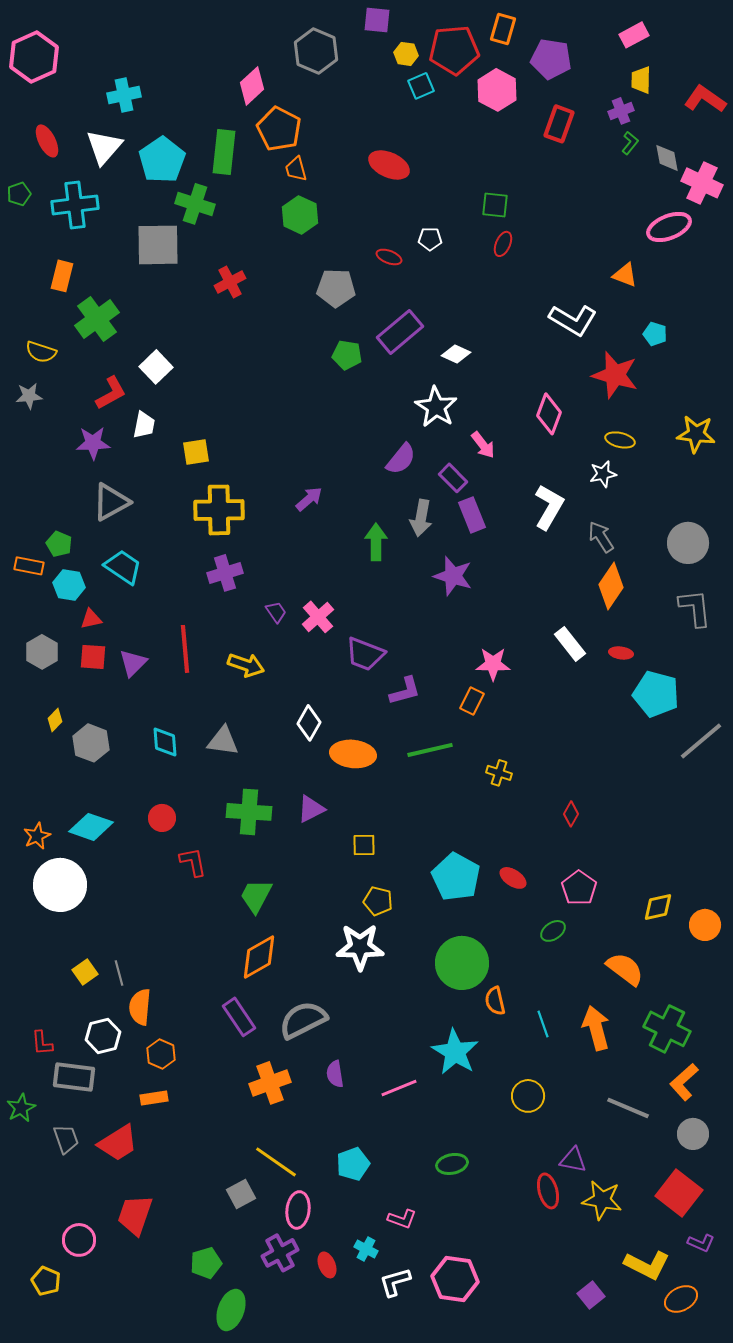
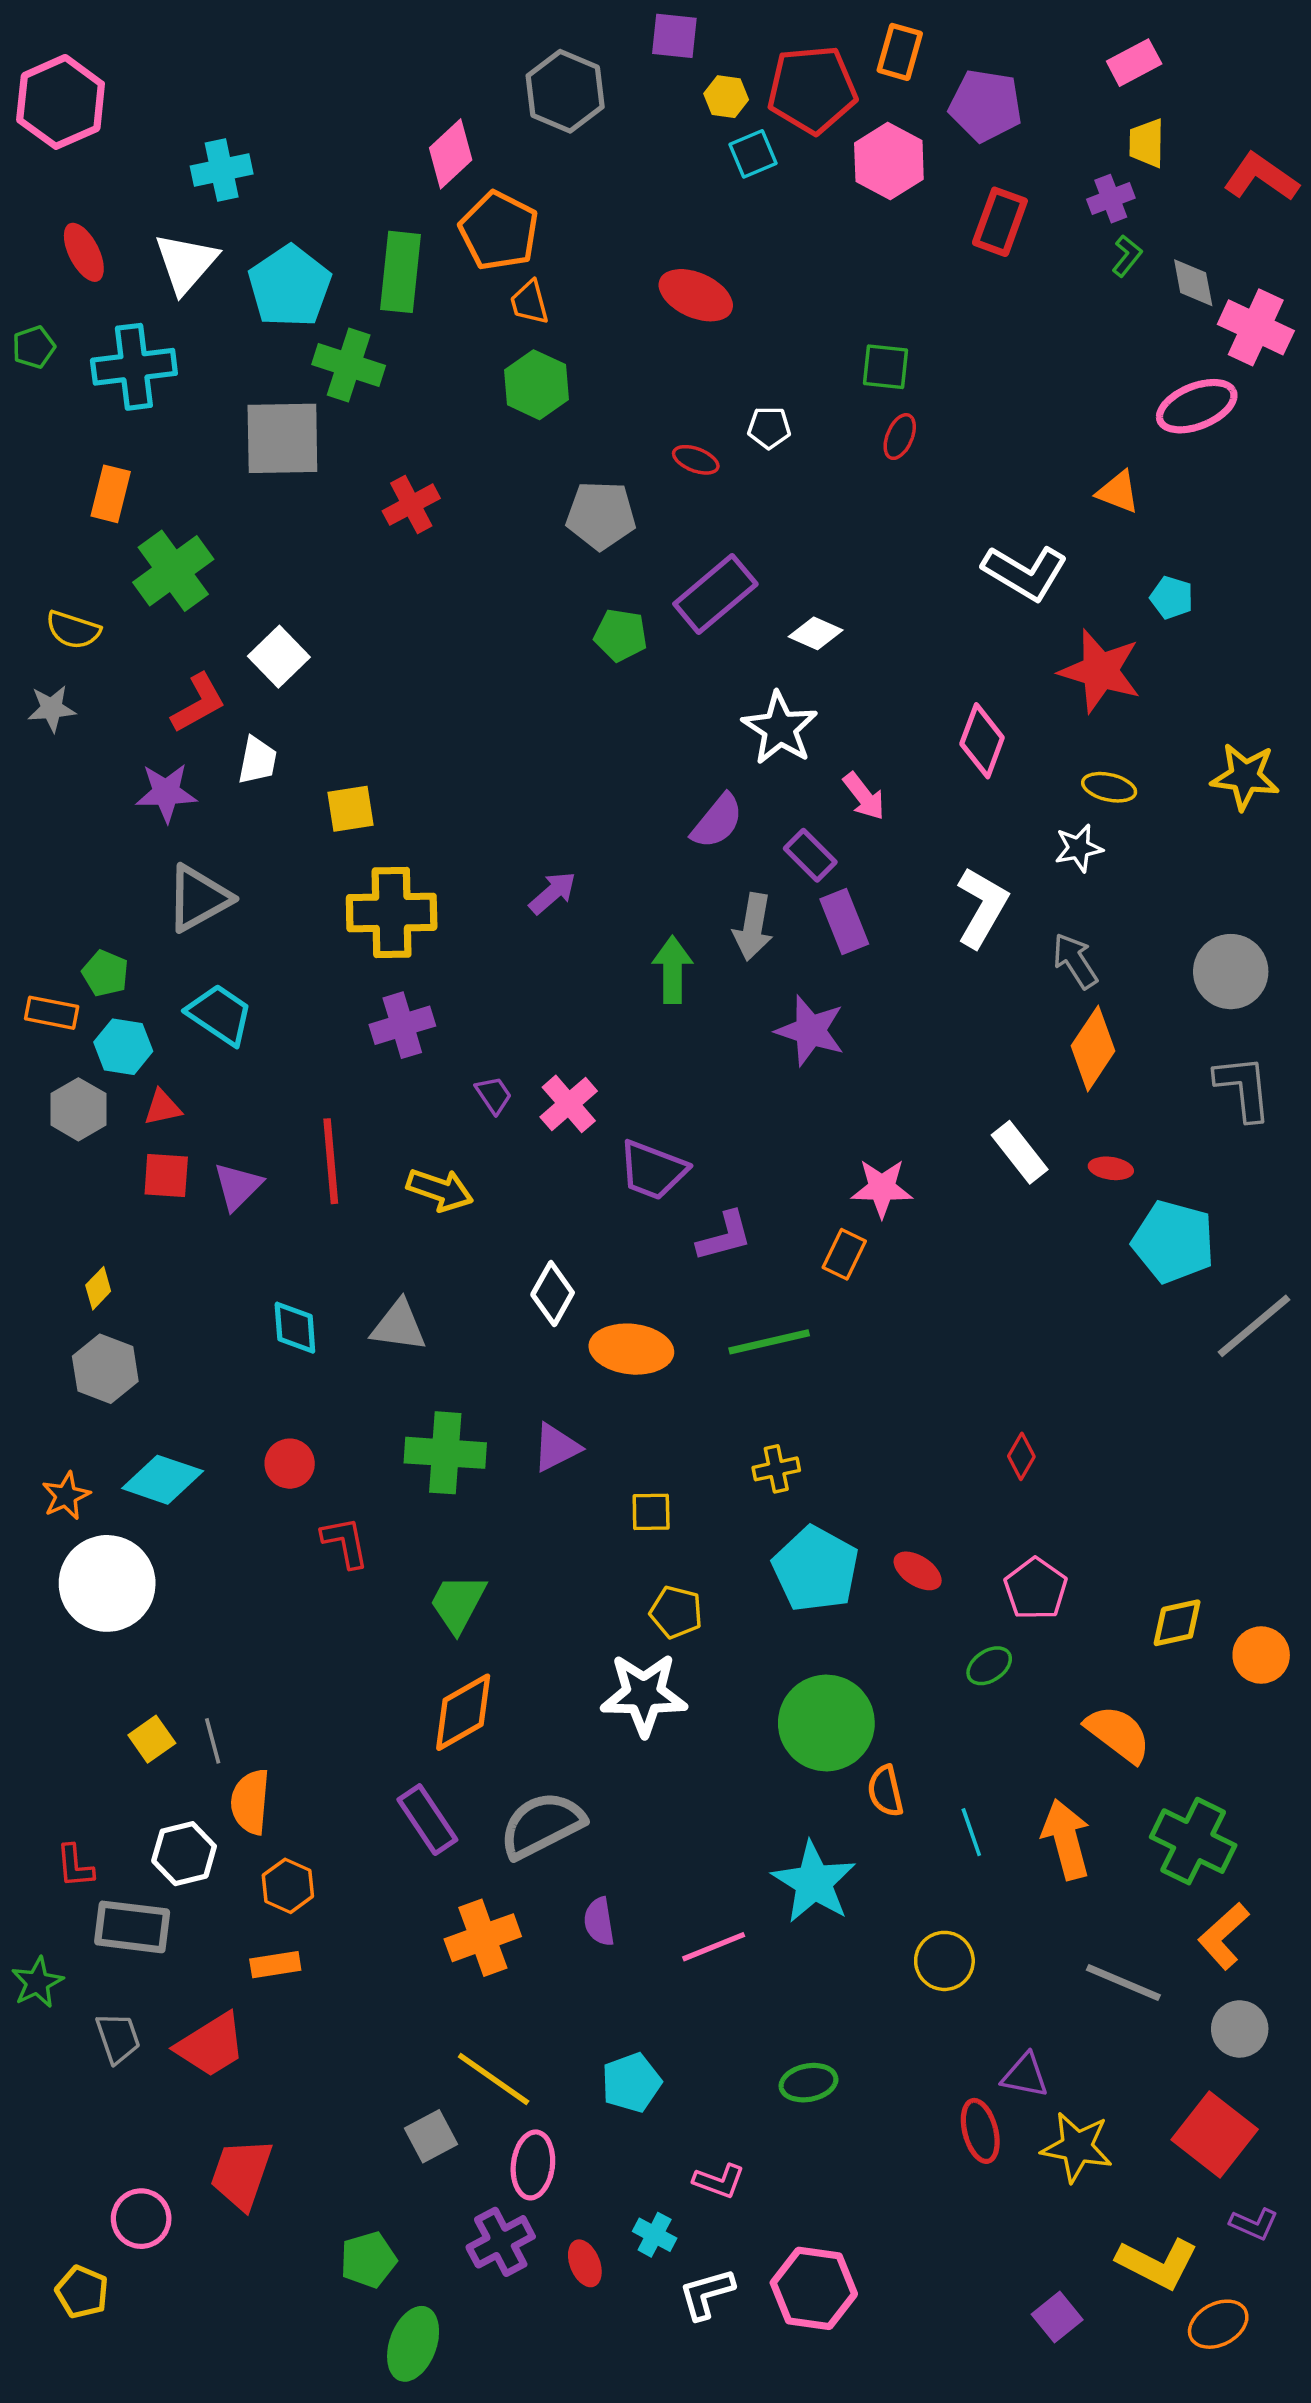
gray hexagon: (42, 652) -> (78, 1109), moved
gray hexagon: (91, 743) -> (105, 1369), moved
yellow cross: (499, 773) -> (776, 1469), moved, turned -30

